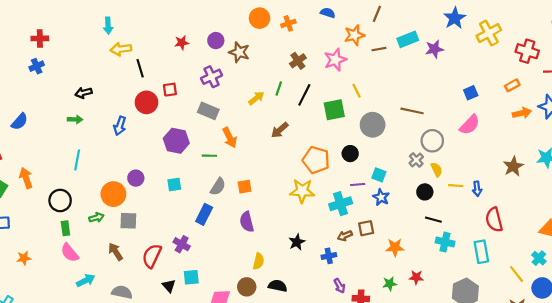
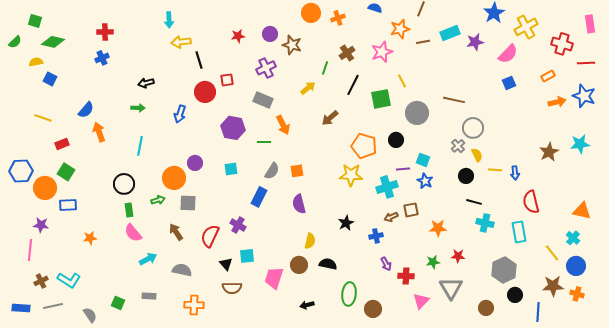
green line: (279, 89) -> (325, 68), moved
pink semicircle: (470, 125) -> (508, 54), moved
orange arrow: (26, 178) -> (99, 132), moved

